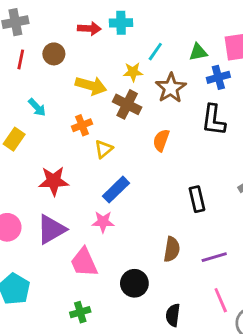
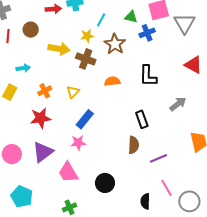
green triangle: (198, 52) -> (131, 17), turned 32
cyan arrow: (37, 107) -> (23, 68), turned -48
black L-shape: (213, 120) -> (148, 76), moved
orange cross: (82, 125) -> (45, 91), moved
orange semicircle: (161, 140) -> (112, 81), turned 70
brown semicircle: (172, 249) -> (134, 145), moved
black semicircle: (173, 315) -> (145, 201), moved

